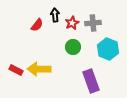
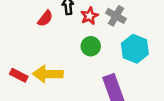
gray cross: (93, 23) -> (116, 16), turned 35

